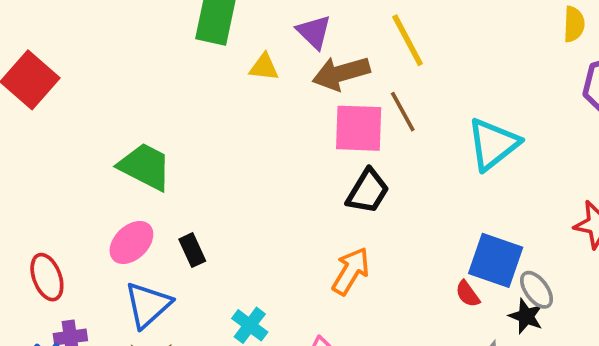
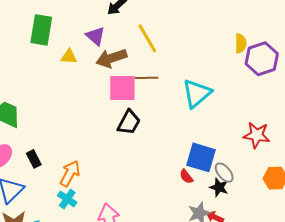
yellow semicircle: (574, 24) -> (241, 43), moved
brown line: (403, 112) -> (146, 78), turned -60
orange arrow: (351, 271) -> (70, 173), moved

